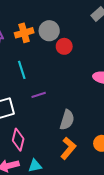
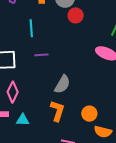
orange L-shape: (68, 148) -> (57, 111), turned -35

